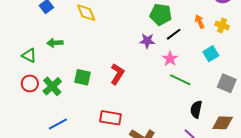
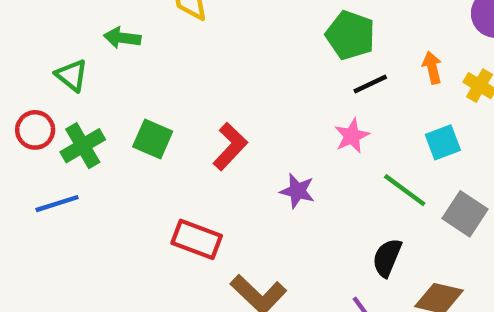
purple star: (147, 41) -> (297, 191), moved
green arrow: (55, 43) -> (122, 38), moved
green triangle: (29, 55) -> (72, 75), moved
green line: (180, 80) -> (405, 190), moved
blue line: (58, 124) -> (57, 204), moved

